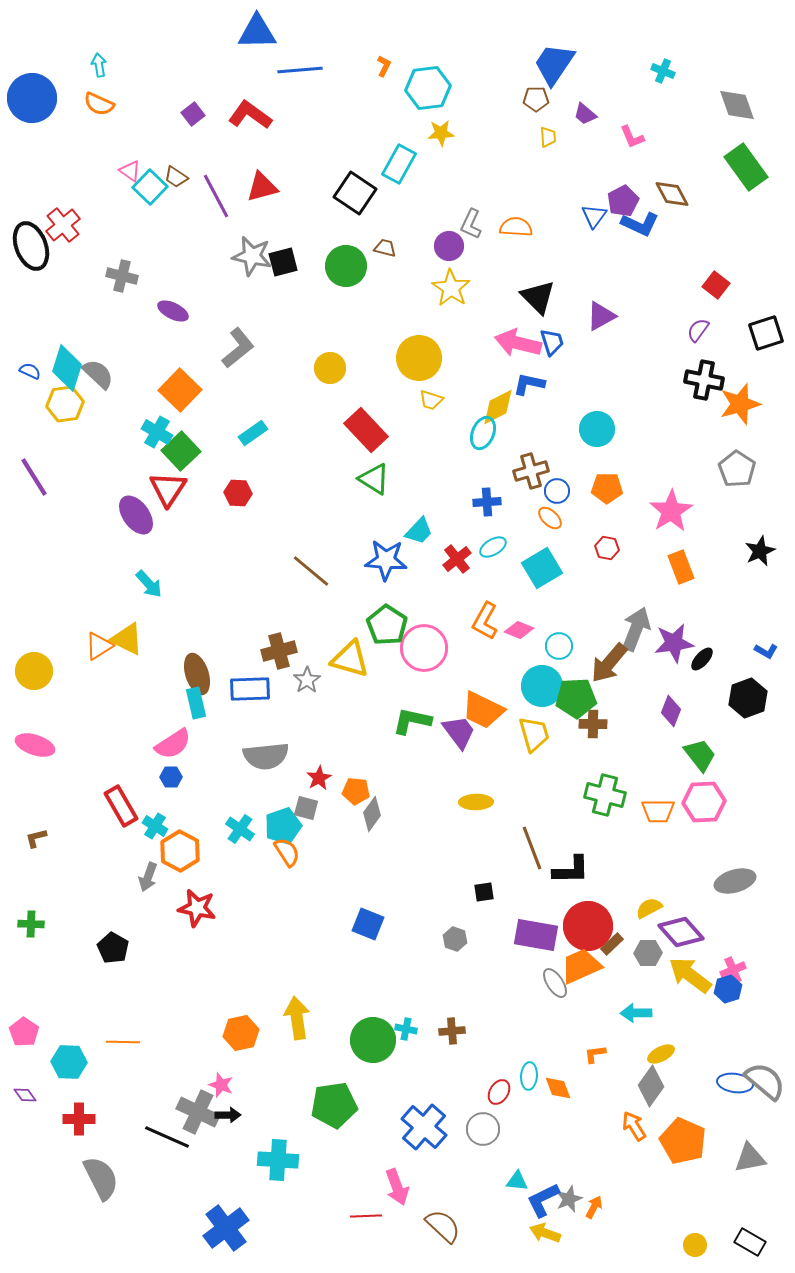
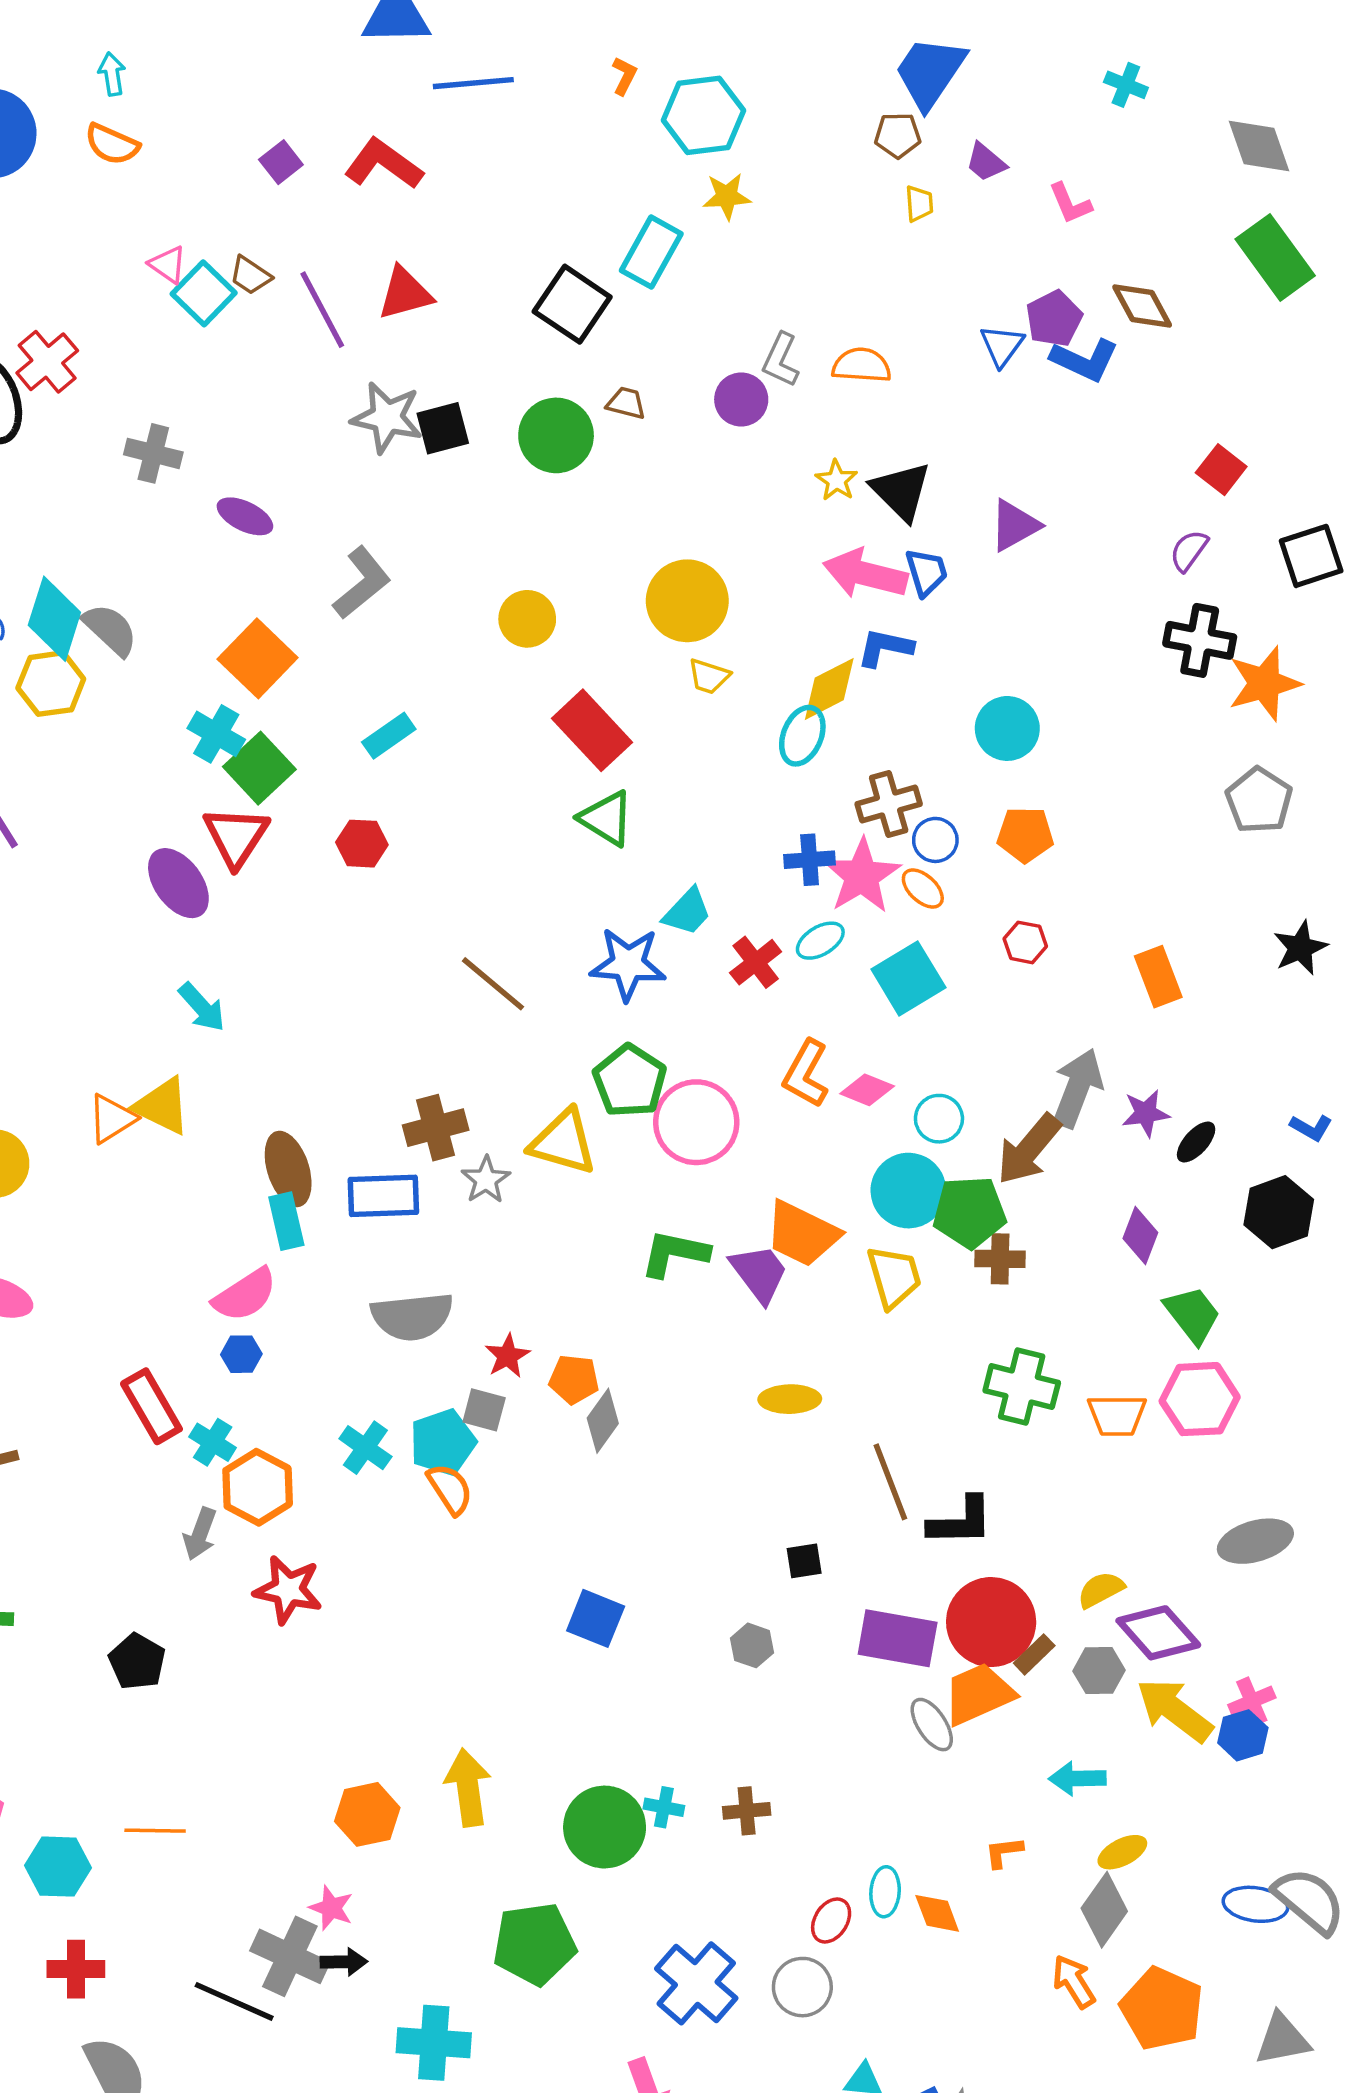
yellow star: (451, 288) -> (836, 480), moved, size x0.6
pink star: (671, 511) -> (862, 876), moved
purple star: (674, 643) -> (1146, 1113), size x0.7

